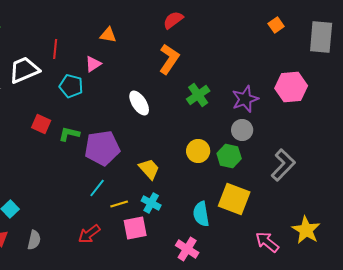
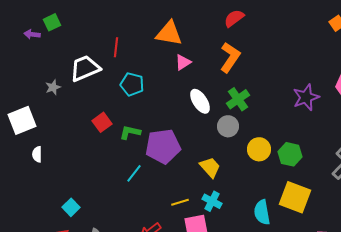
orange triangle: (108, 35) -> (169, 33), size x1.6
pink triangle: (93, 64) -> (183, 62), moved
green cross: (198, 95) -> (238, 99), moved
red square: (41, 124) -> (102, 122), turned 30
gray circle: (242, 130) -> (228, 126), moved
cyan line: (97, 188) -> (134, 173), moved

